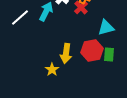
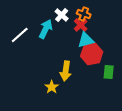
cyan triangle: (106, 28) -> (86, 40), moved
red hexagon: (92, 51) -> (92, 54), moved

